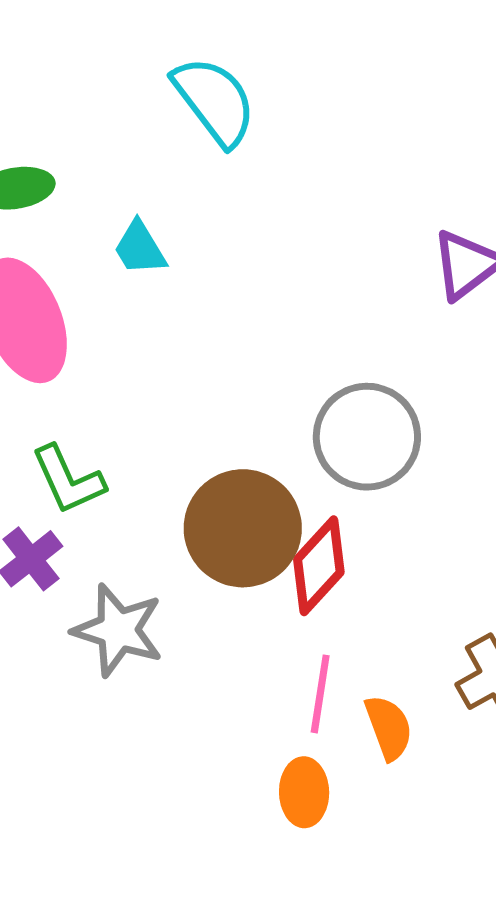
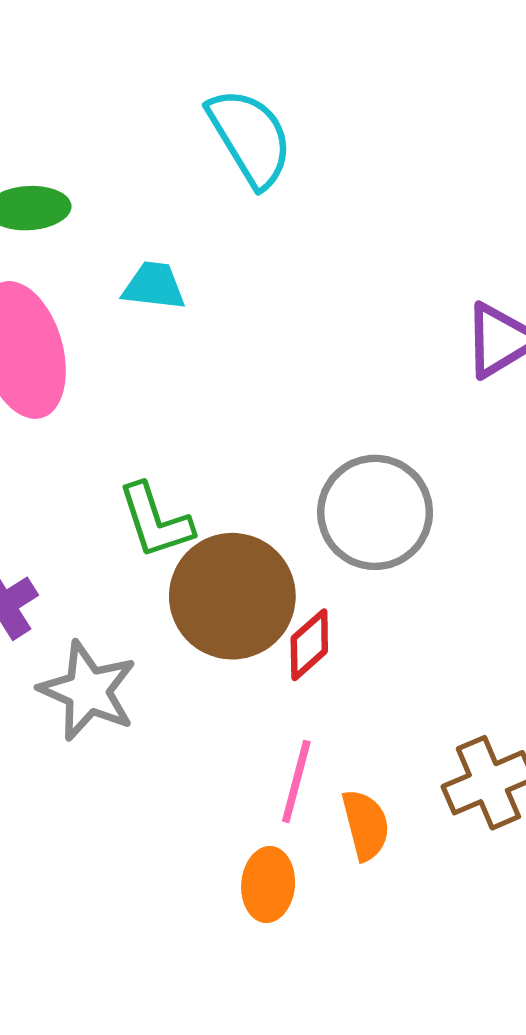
cyan trapezoid: (140, 248) -> (154, 286), turned 122
green L-shape: (68, 480) -> (155, 521), moved
red diamond: (319, 566) -> (309, 645), size x0.7

